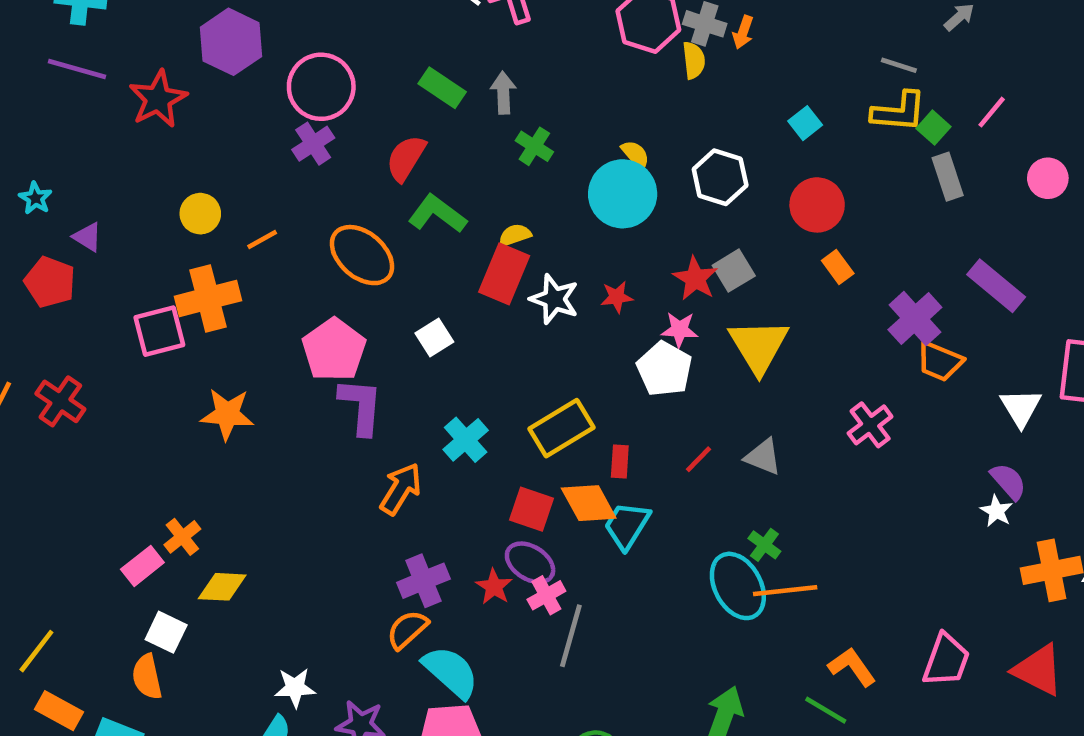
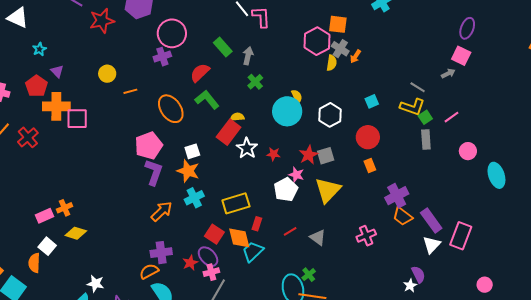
purple rectangle: (996, 286) -> (431, 221), moved
orange cross: (208, 298) -> (56, 106), moved
orange star: (227, 414) -> (188, 171), moved

